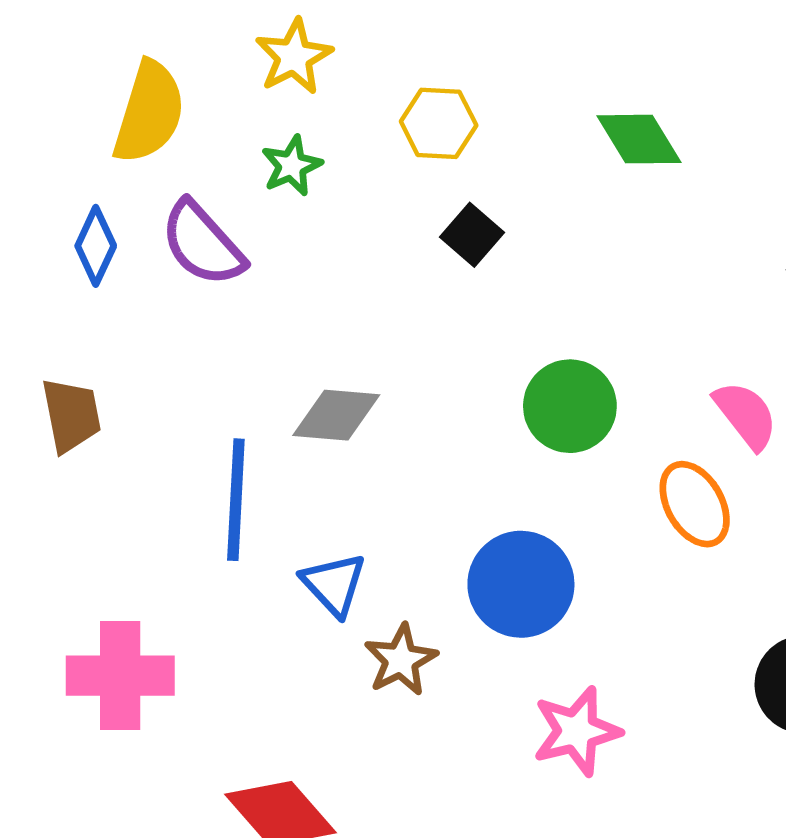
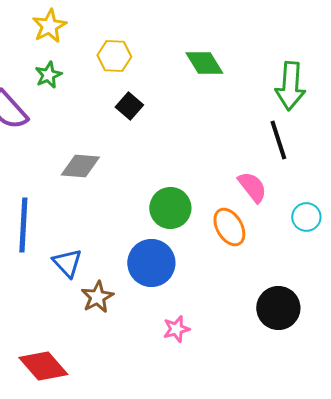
green circle: (570, 406) -> (170, 208), moved
gray diamond: (336, 415) -> (80, 166), moved
pink star: (577, 731) -> (176, 329), size x0.7

